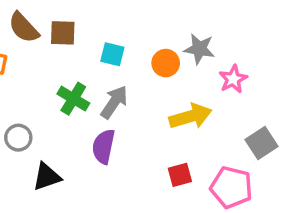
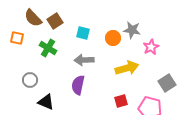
brown square: (63, 33) -> (55, 21), turned -35
green cross: (73, 99) -> (48, 48), moved
gray arrow: (114, 102) -> (84, 60), turned -126
black triangle: (47, 177) -> (46, 102), turned 42

